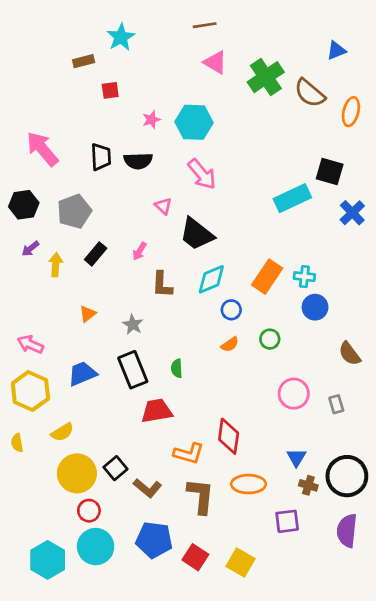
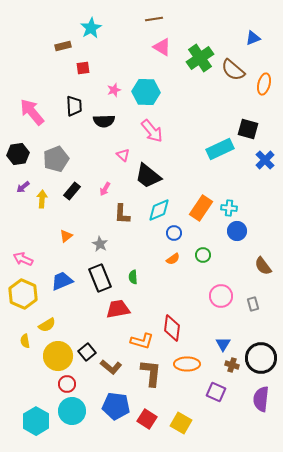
black trapezoid: (101, 157) -> (74, 106), moved
yellow semicircle: (17, 443) -> (25, 341), moved
purple square: (287, 521) -> (216, 392), turned 30

